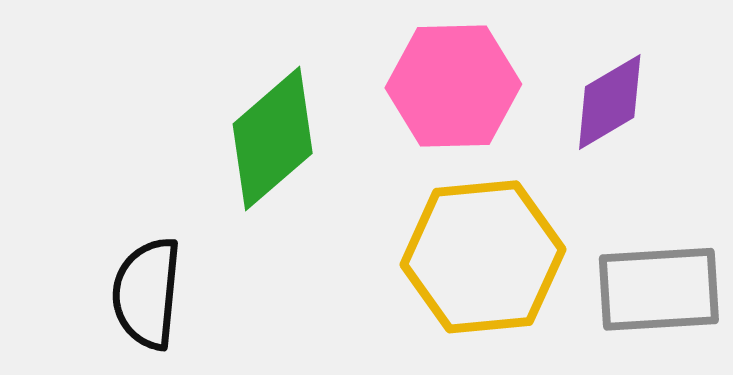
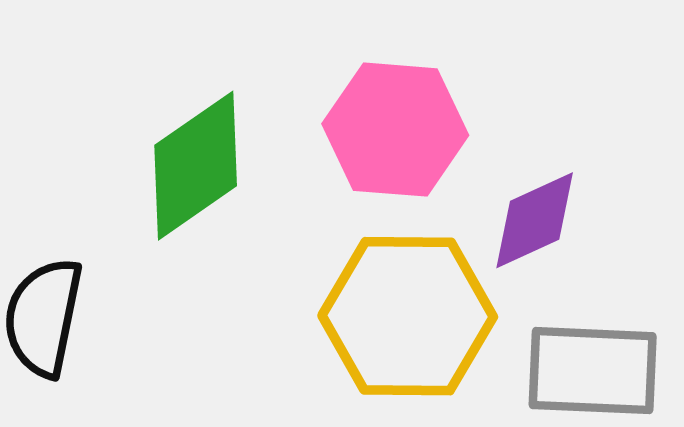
purple diamond: (610, 102) -> (535, 220), moved

